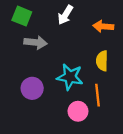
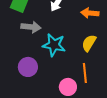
yellow semicircle: (102, 61) -> (89, 43), turned 30
cyan star: (70, 77) -> (54, 45), moved

